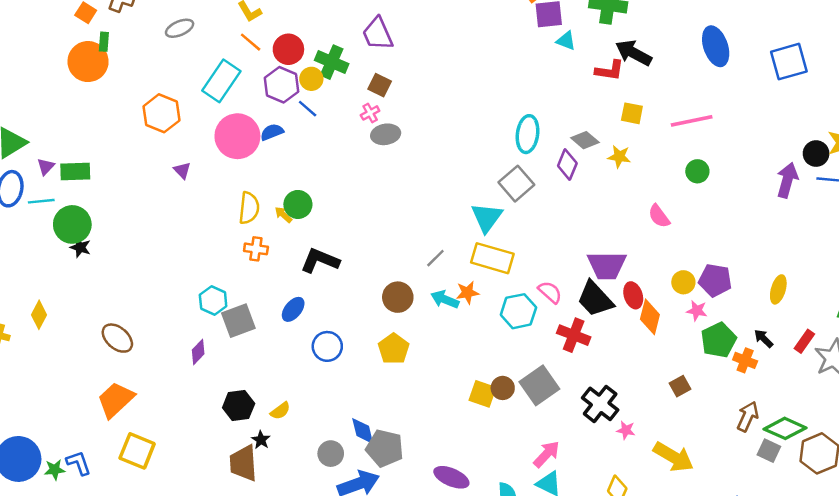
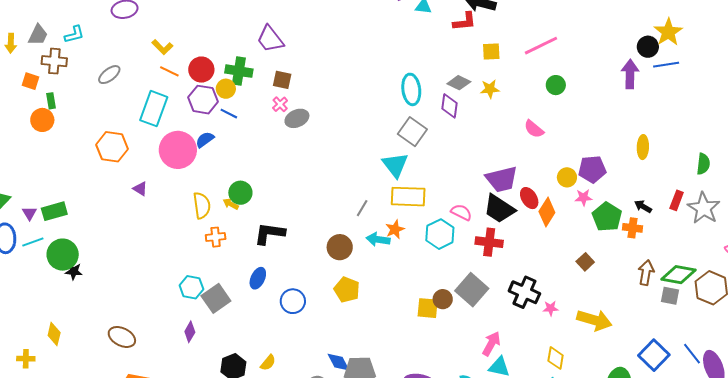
orange circle: (88, 62) -> (42, 120), size x0.7
yellow ellipse: (778, 289) -> (643, 147), moved
orange diamond: (650, 317) -> (547, 212), turned 32

